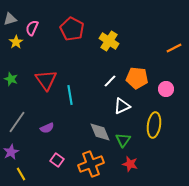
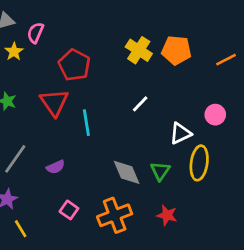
red pentagon: (72, 29) -> (74, 65), moved
orange pentagon: (137, 78) -> (176, 50), moved
white triangle: (122, 106) -> (180, 133), moved
green triangle: (123, 140) -> (160, 171), moved

